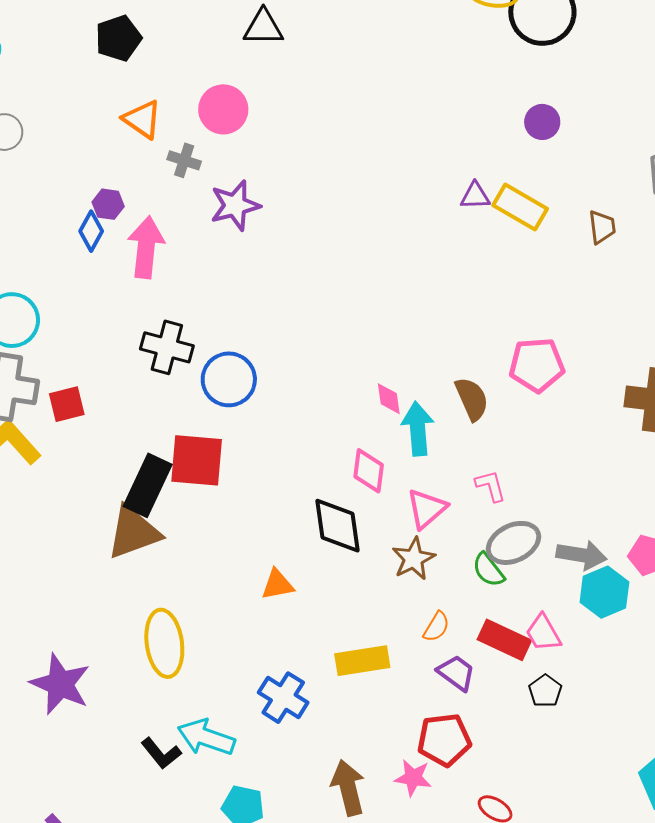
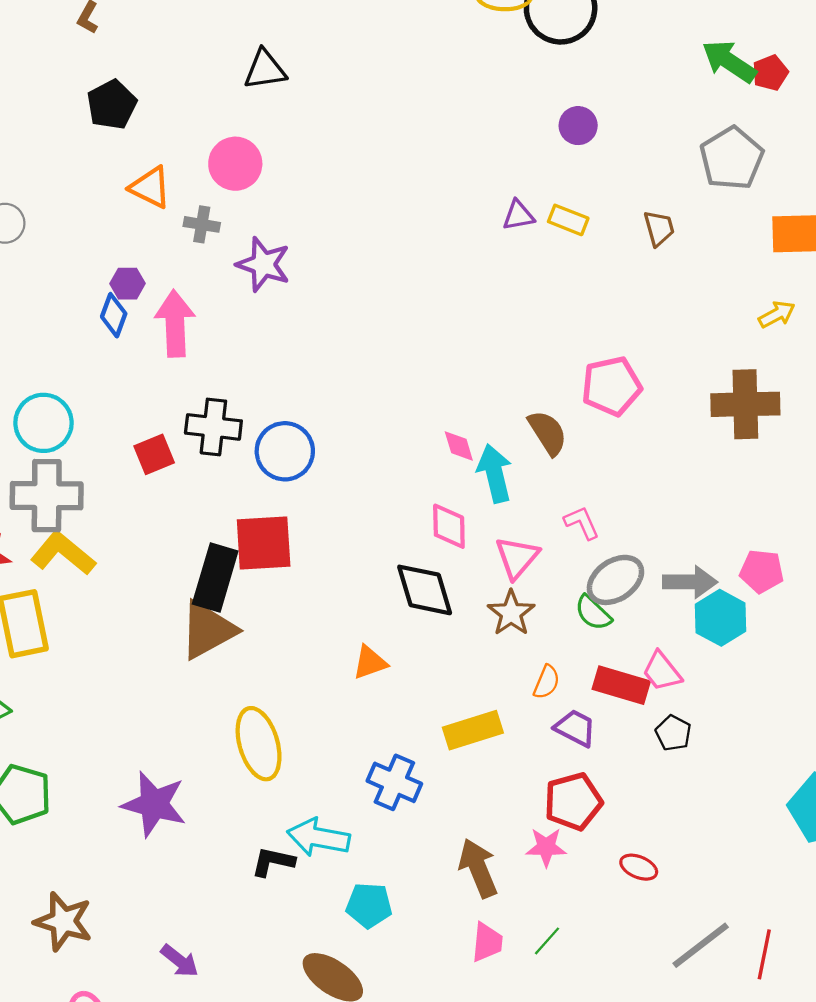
purple star: (235, 205) -> (263, 264), turned -30
yellow rectangle: (520, 207) -> (568, 220), size x0.7
red square: (67, 404) -> (154, 454), moved
black L-shape: (161, 753) -> (273, 862), turned 150

